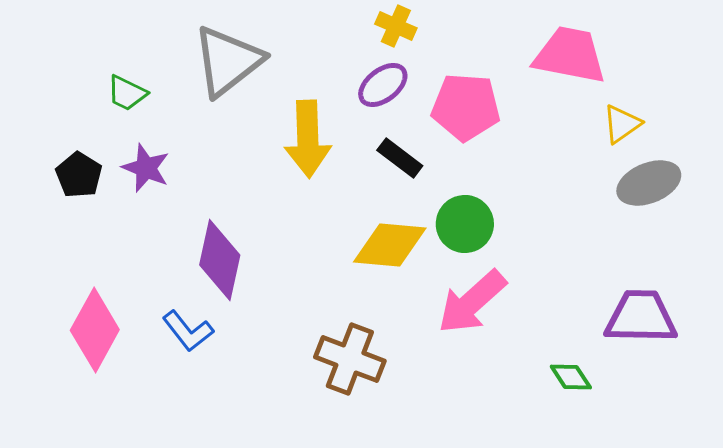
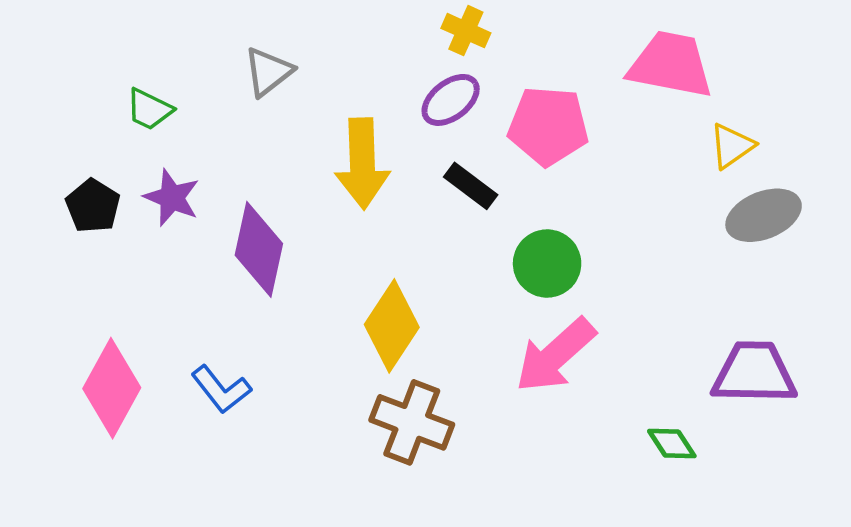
gray triangle: (228, 61) -> (268, 72), size x0.6
yellow diamond: (390, 245) -> (392, 326), moved, turned -62
purple diamond: (220, 260) -> (259, 249), moved

